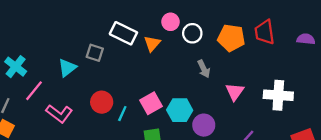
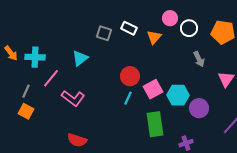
white rectangle: (123, 33) -> (129, 28), size x0.7
gray square: (95, 53) -> (104, 33), moved
cyan cross: (16, 67) -> (35, 57), turned -36
red circle: (102, 102) -> (130, 76), moved

